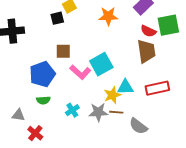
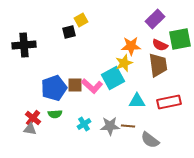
orange star: (108, 16) -> (131, 46), moved
brown square: (63, 51) -> (75, 85), moved
yellow star: (112, 95) -> (124, 63), moved
red cross: (35, 133) -> (33, 118), moved

